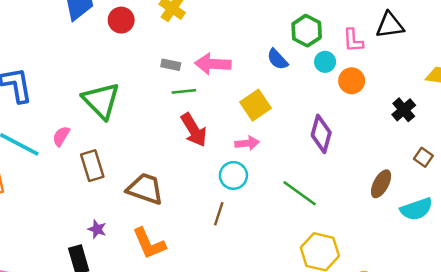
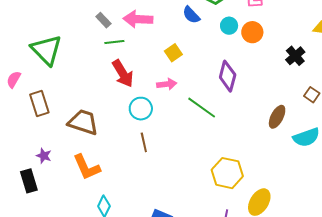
cyan circle: (325, 62) -> (229, 26), moved
gray rectangle: (171, 65) -> (103, 20), turned 35
yellow square: (256, 105) -> (173, 53), size x0.7
cyan circle: (233, 175) -> (141, 109), moved
green line: (300, 193) -> (202, 108), moved
brown line: (219, 214) -> (144, 142), turned -30

